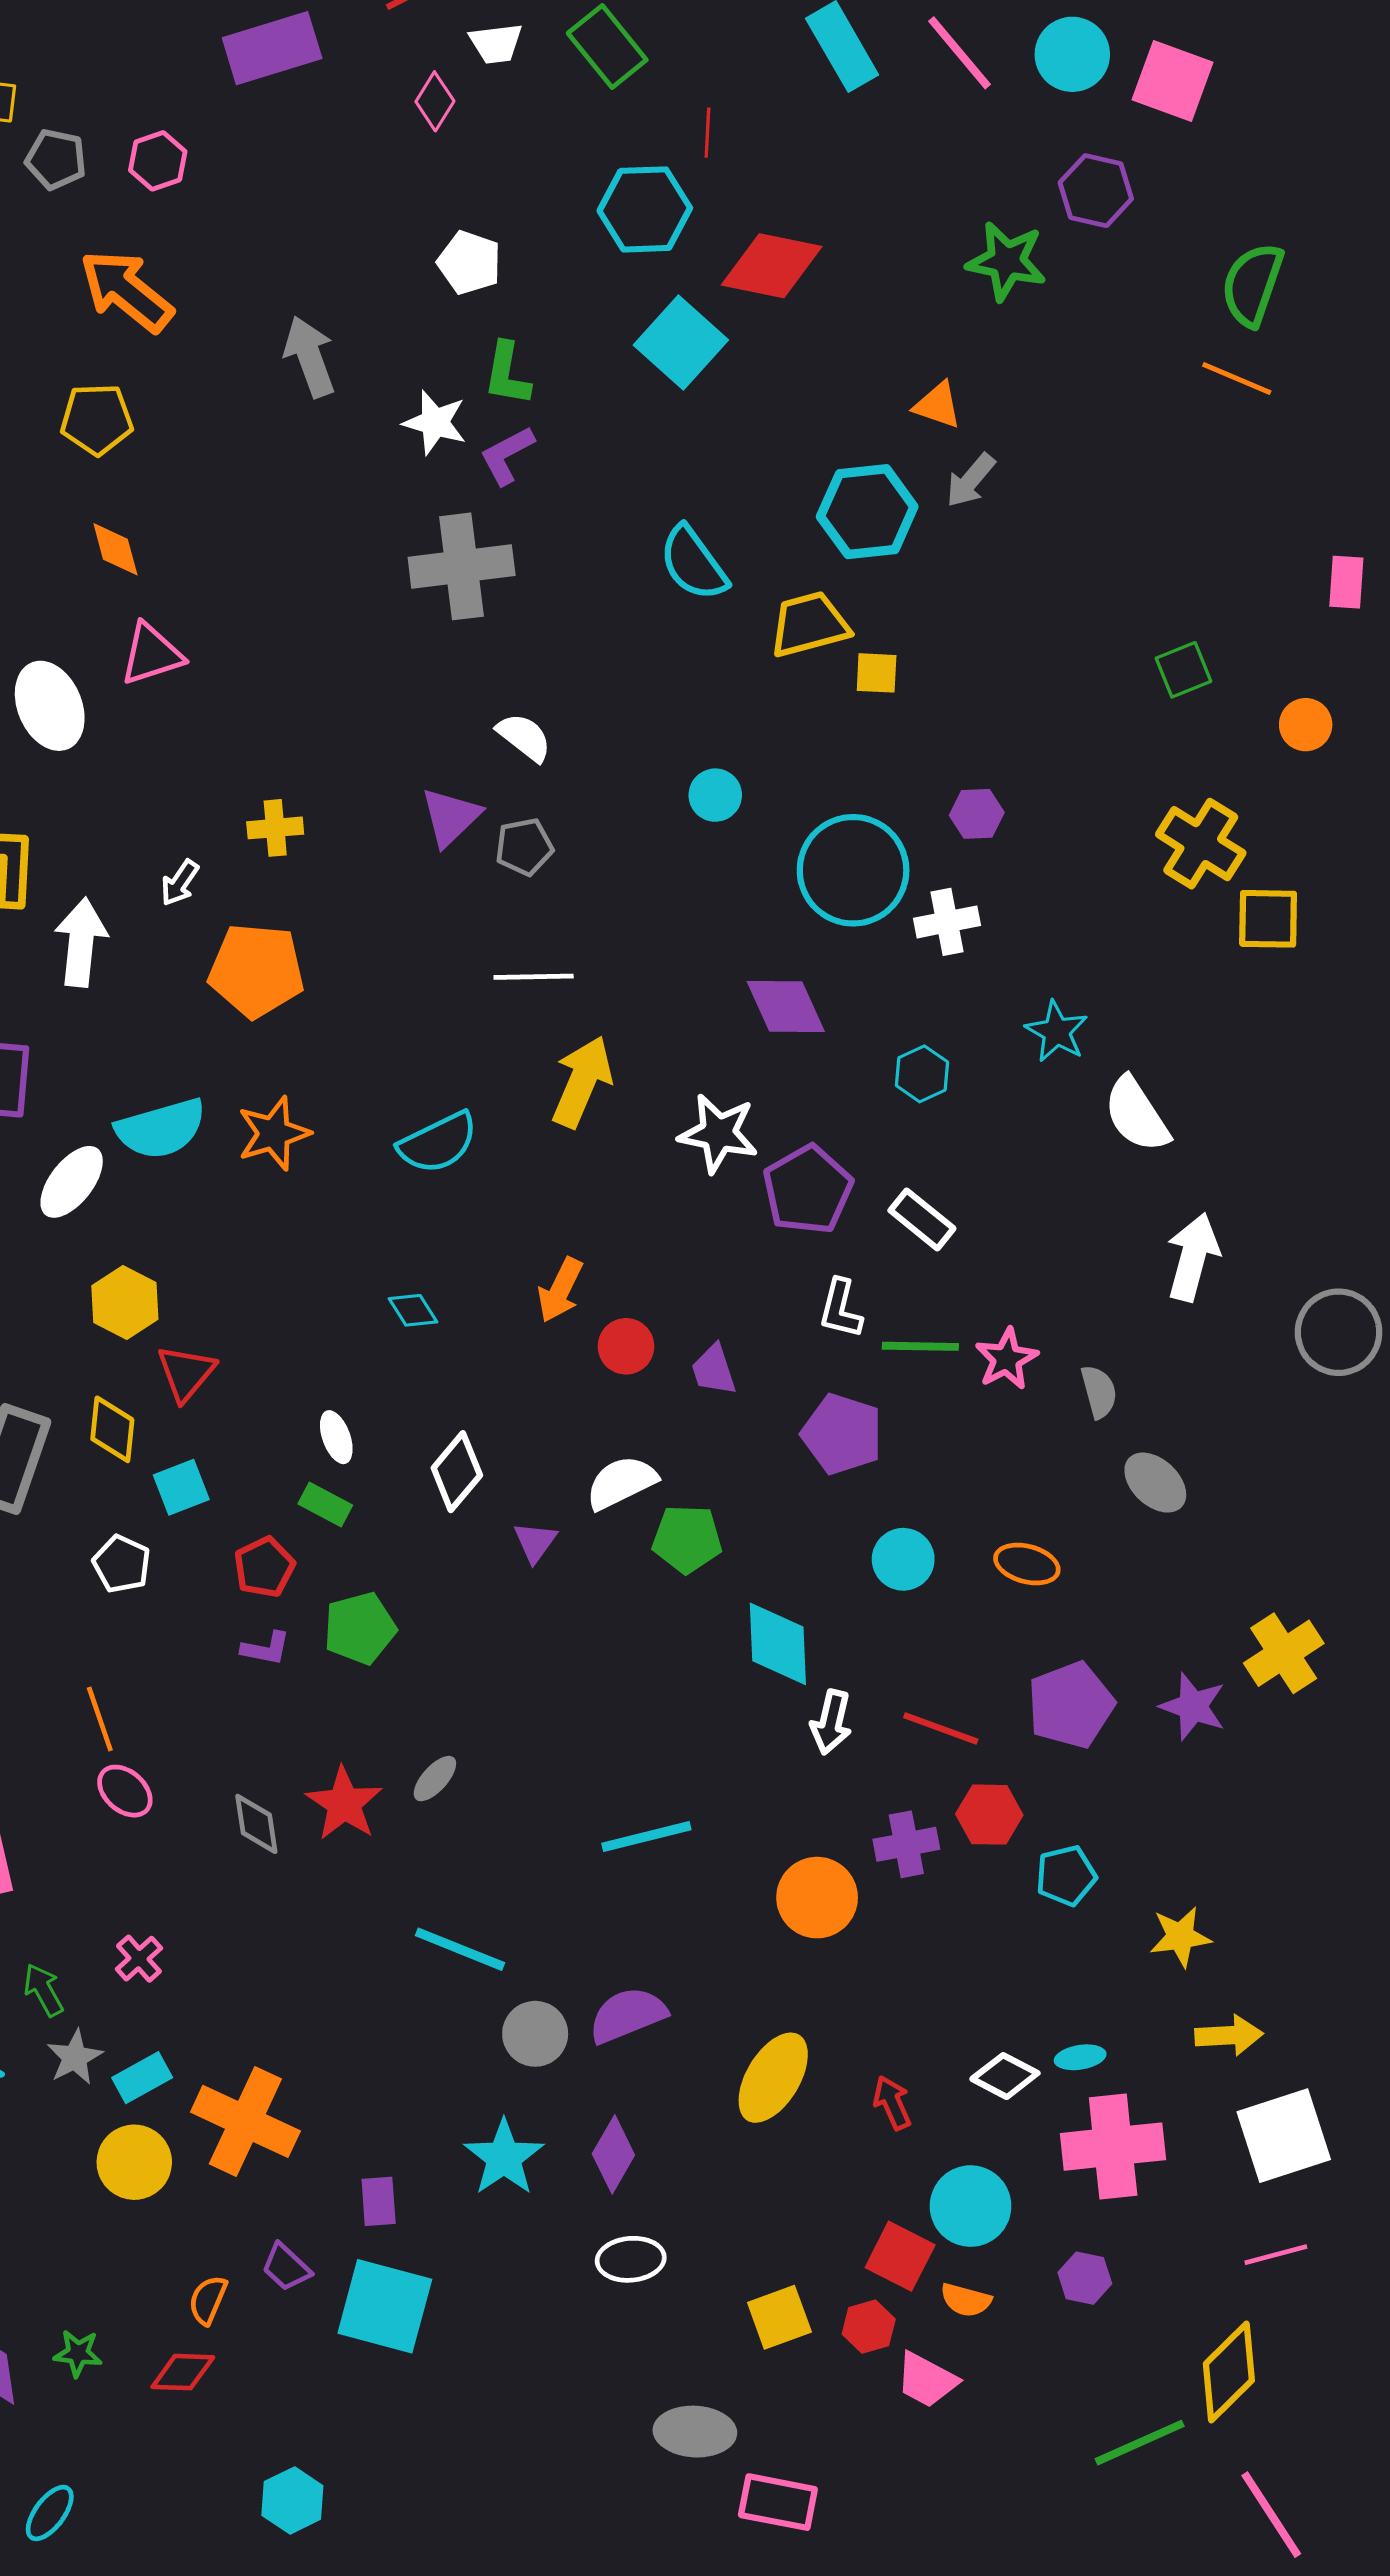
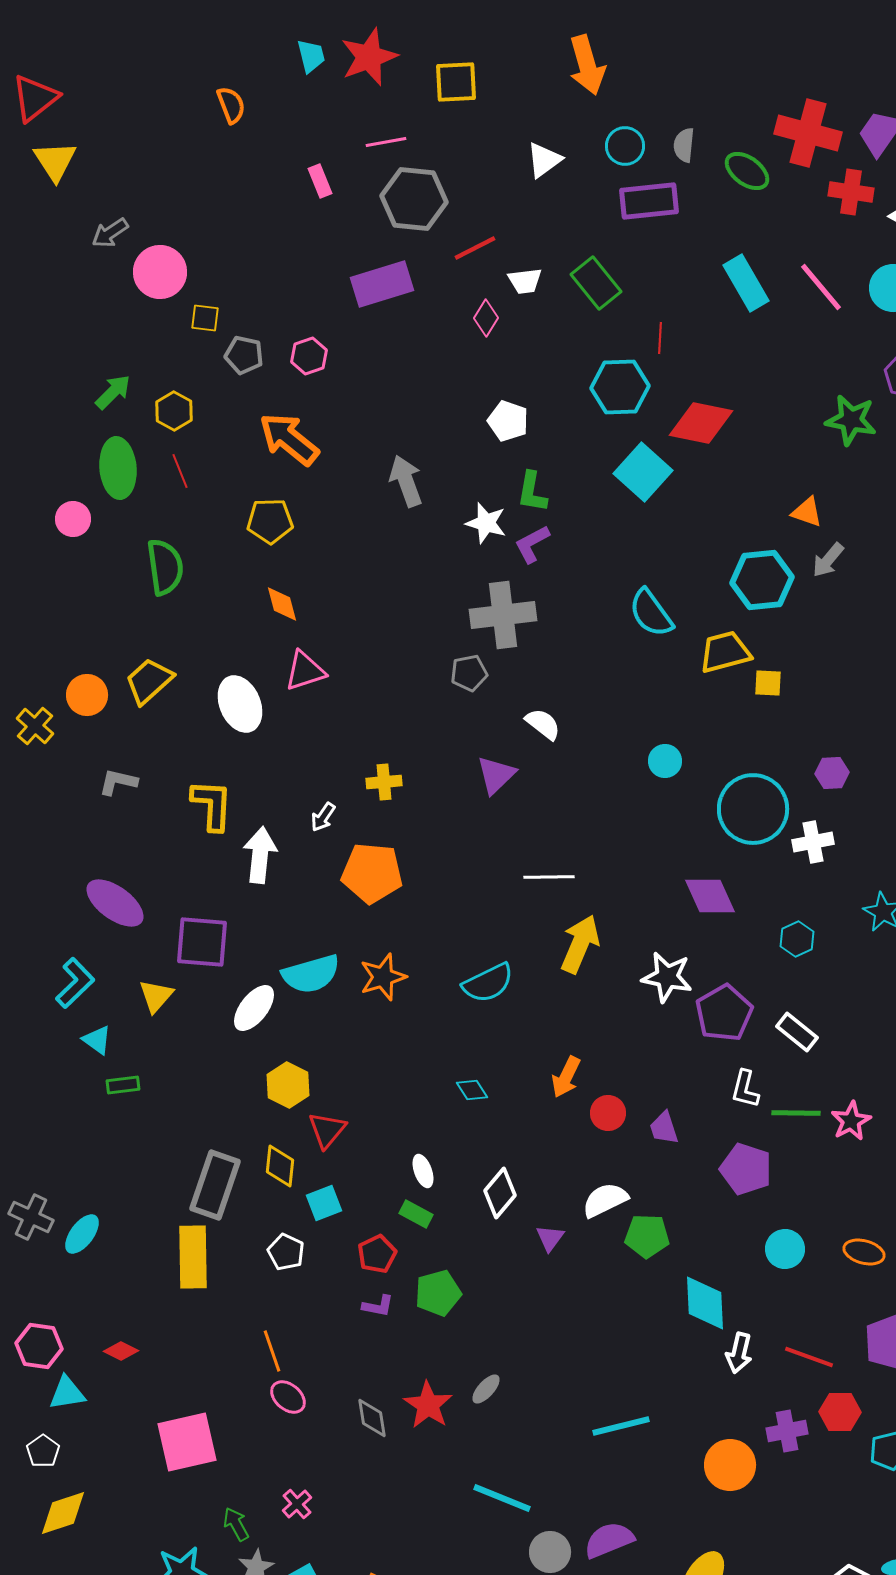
gray pentagon: (524, 847) -> (469, 673), moved

